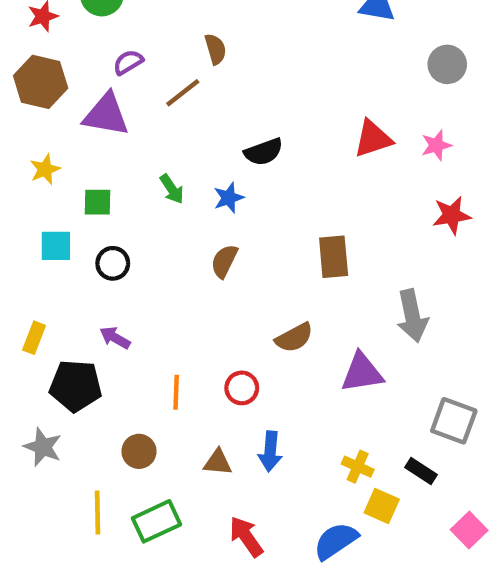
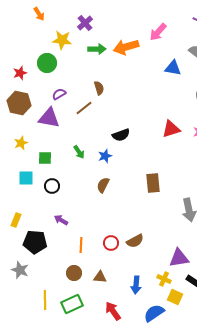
purple arrow: (115, 338) -> (61, 220), moved
brown semicircle: (294, 338) -> (135, 241), moved
purple triangle: (362, 373) -> (179, 258), moved
brown circle: (139, 451) -> (74, 273), moved
blue arrow: (270, 451) -> (136, 285), moved

